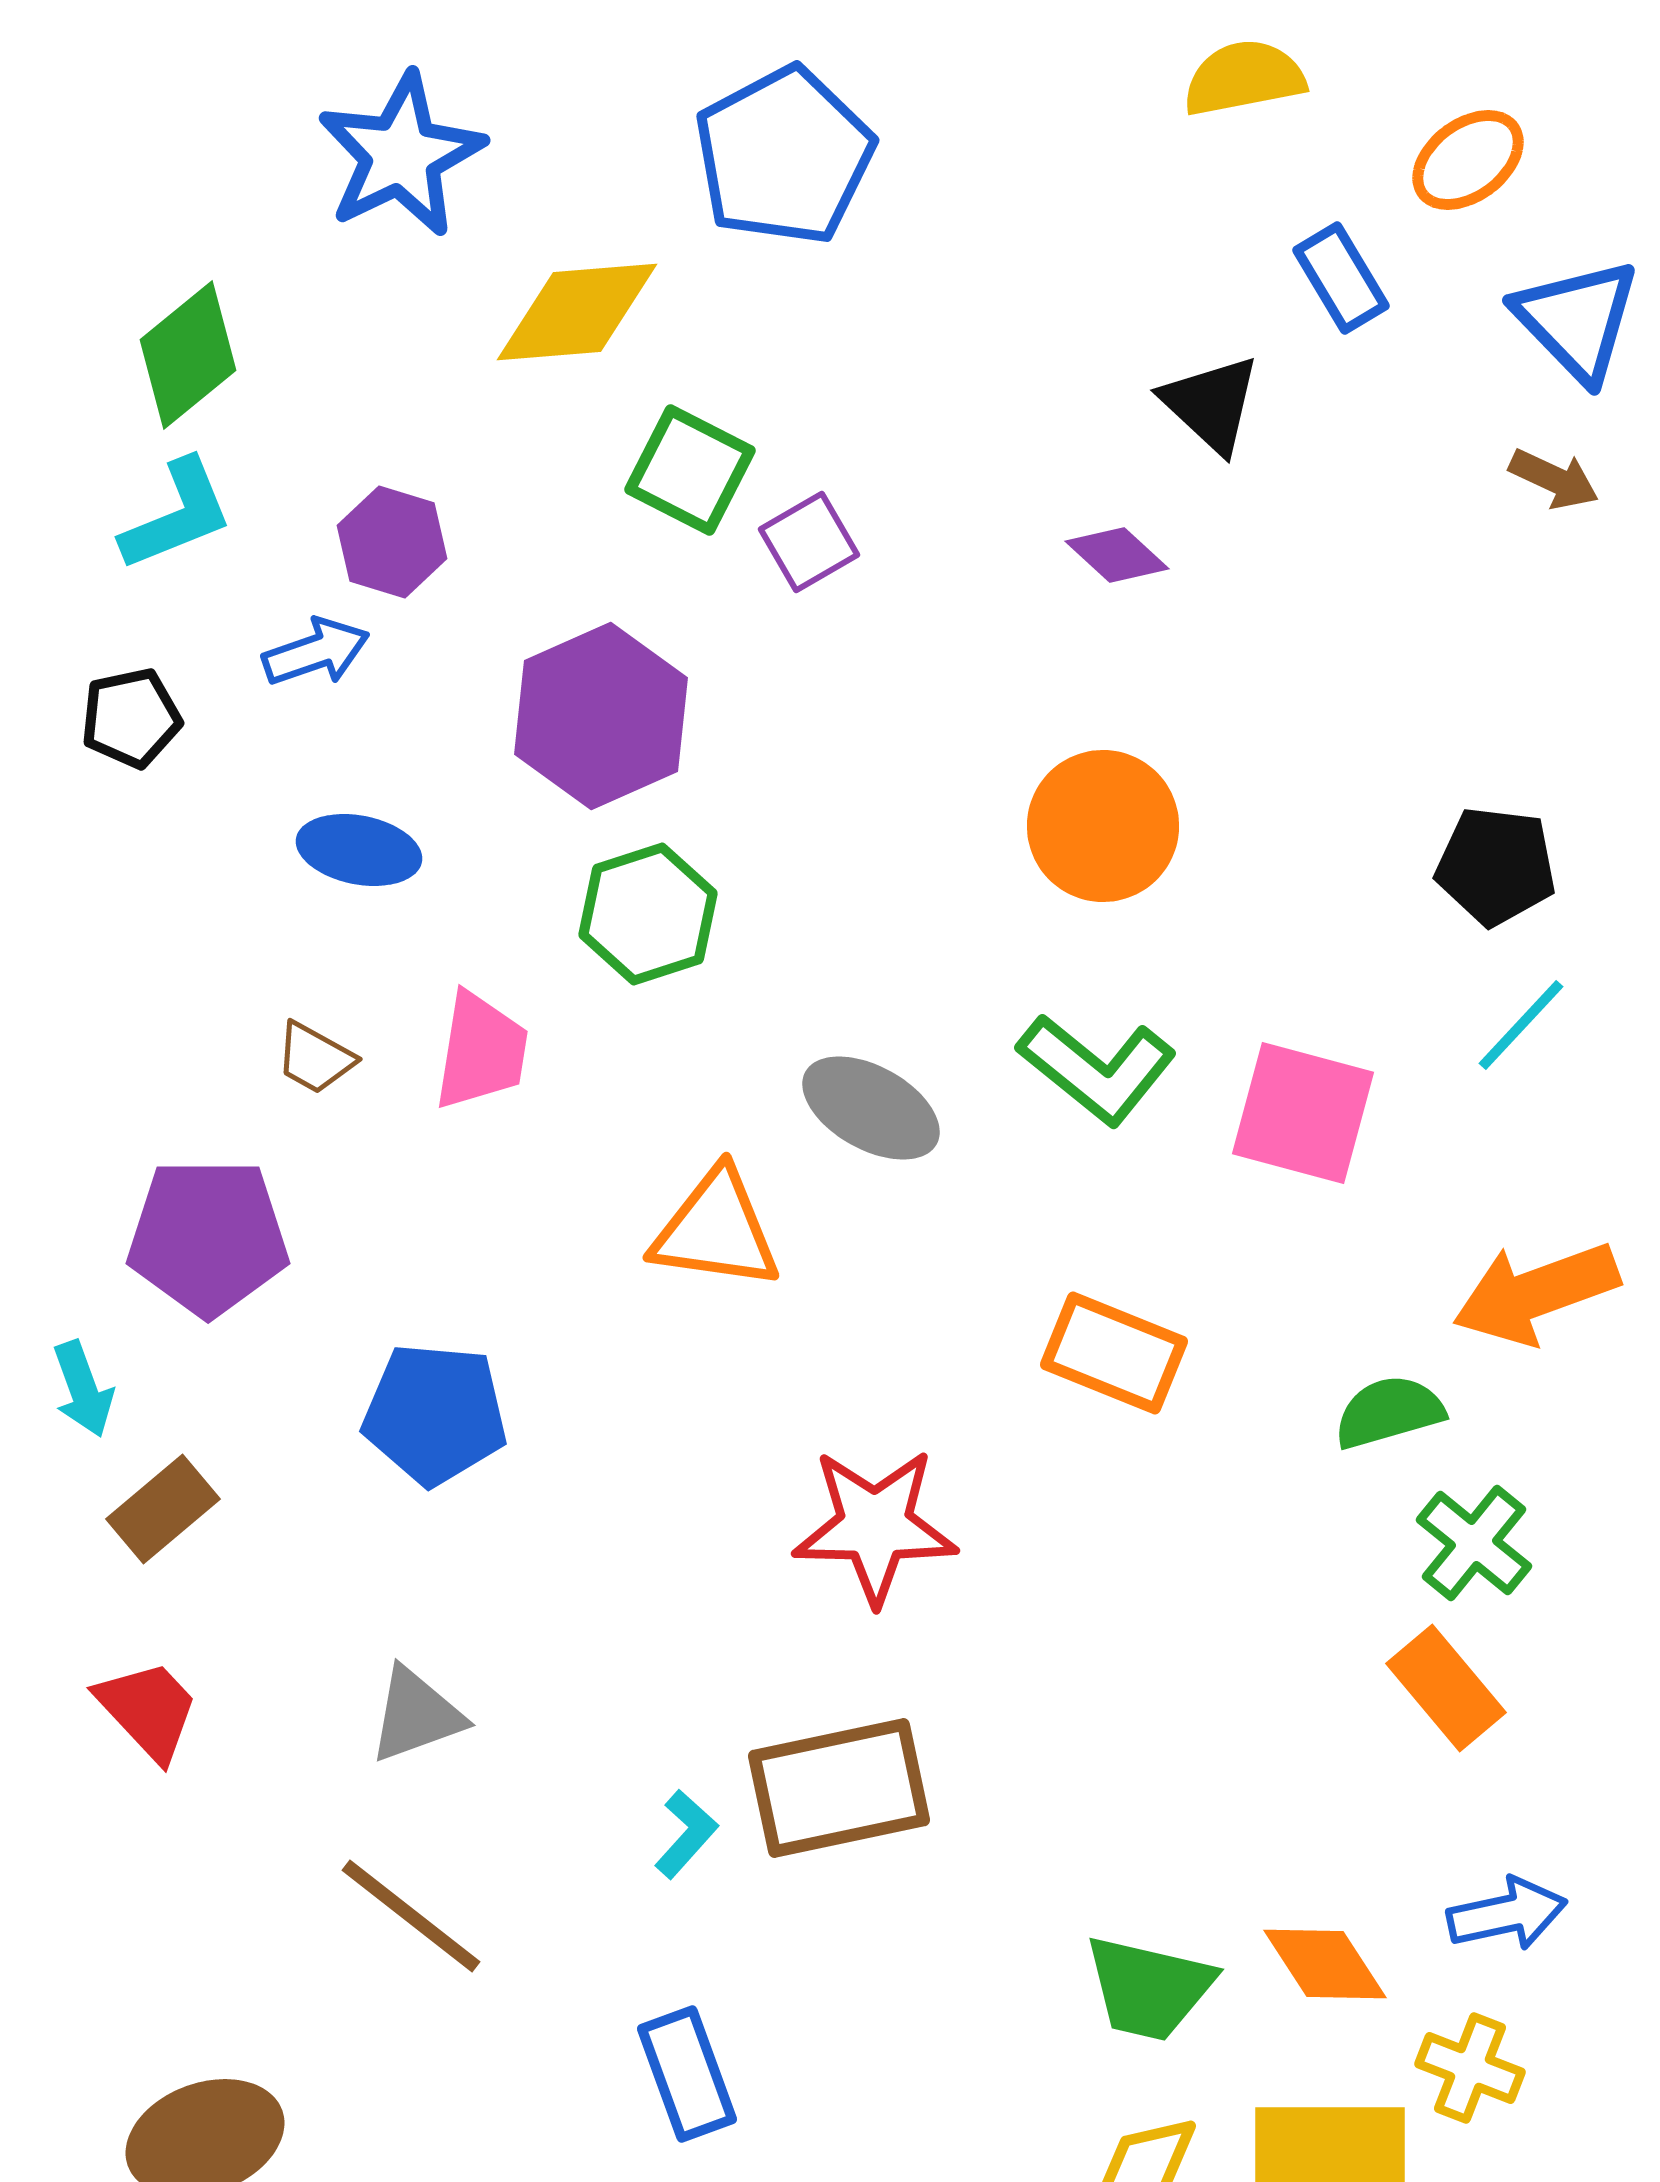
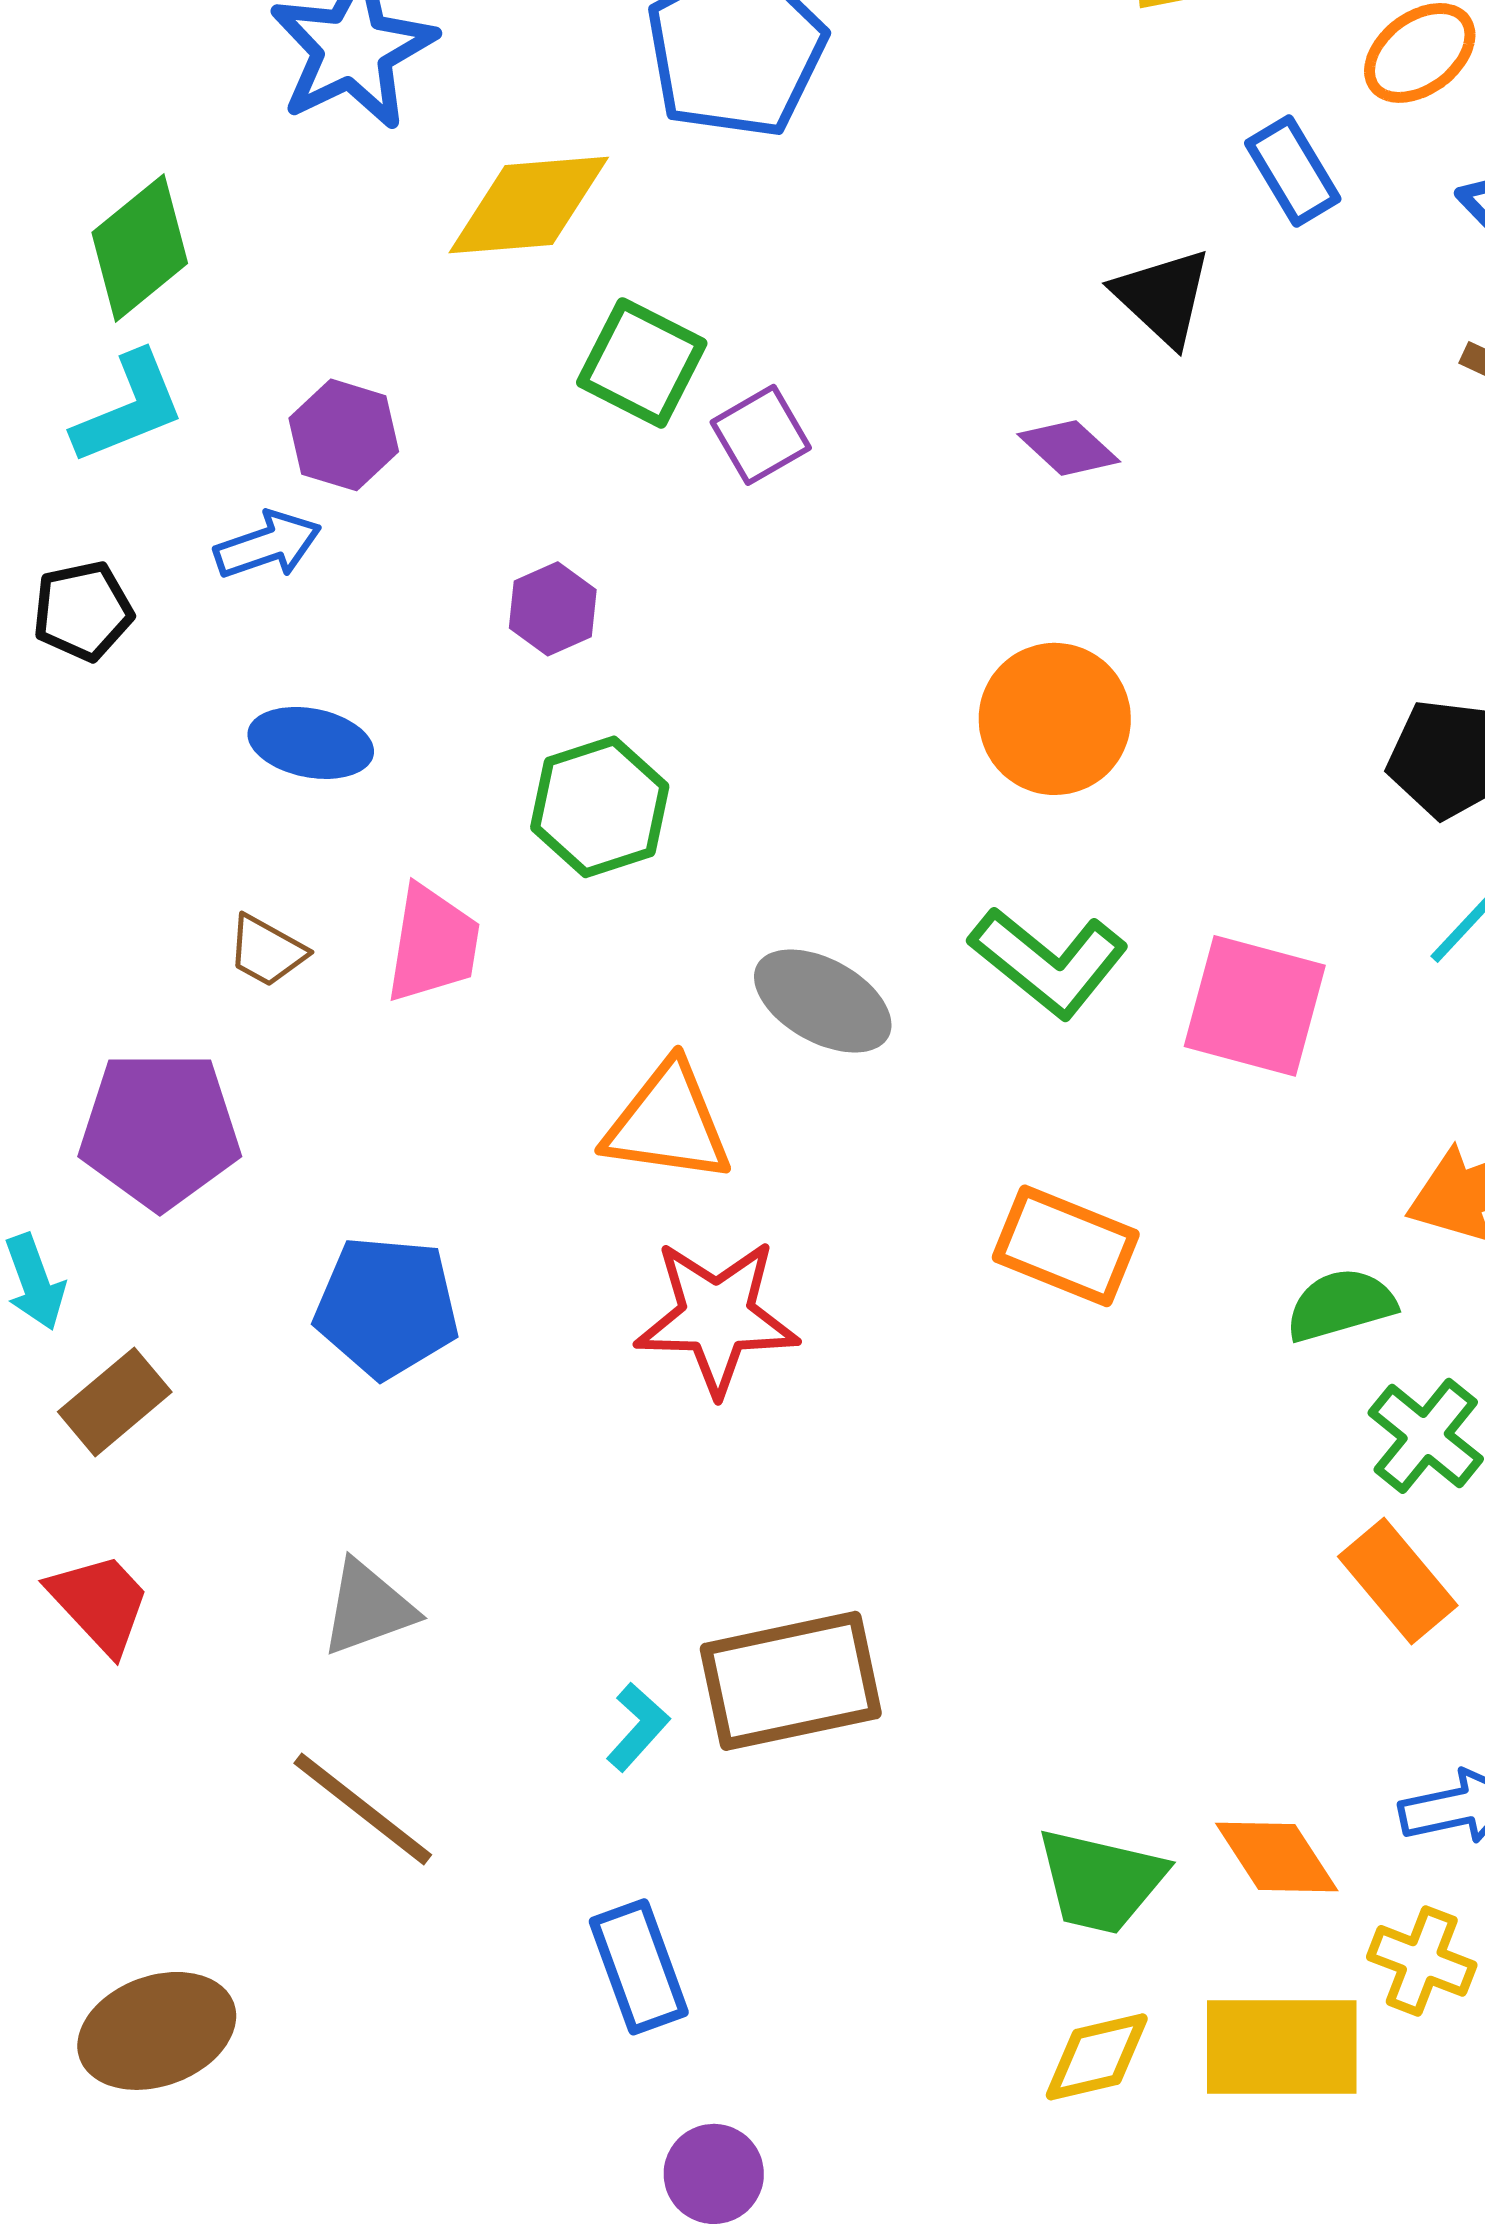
purple hexagon: (601, 716) -> (553, 609), size x0.5
red star: (875, 1526) -> (717, 1317), moved

